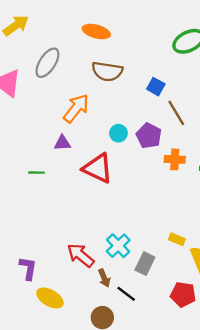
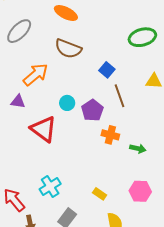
yellow rectangle: (177, 239) -> (100, 194), moved
cyan cross: (118, 246) -> (50, 186), moved

